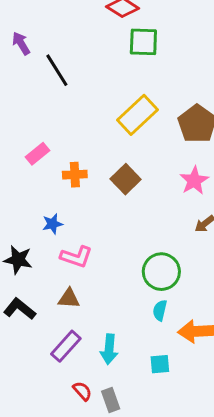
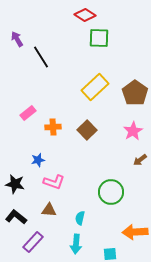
cyan semicircle: (160, 310) -> (80, 218), moved
purple rectangle: (66, 346) -> (33, 242), moved

